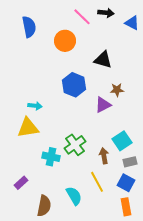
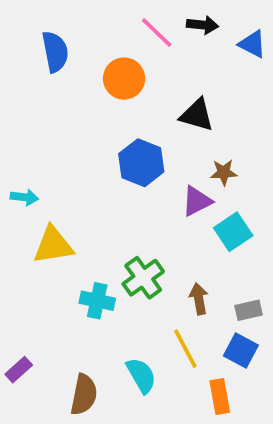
cyan arrow: (35, 106) -> (24, 197), moved
cyan square: (122, 141) -> (233, 232), moved
purple rectangle: (21, 183) -> (19, 370), moved
orange rectangle: (126, 207) -> (220, 396), moved

